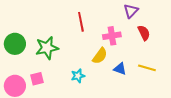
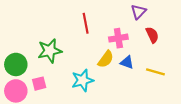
green circle: (15, 44) -> (16, 64), moved
blue triangle: (120, 69) -> (127, 62), moved
cyan star: (78, 76) -> (82, 80), size x1.5

